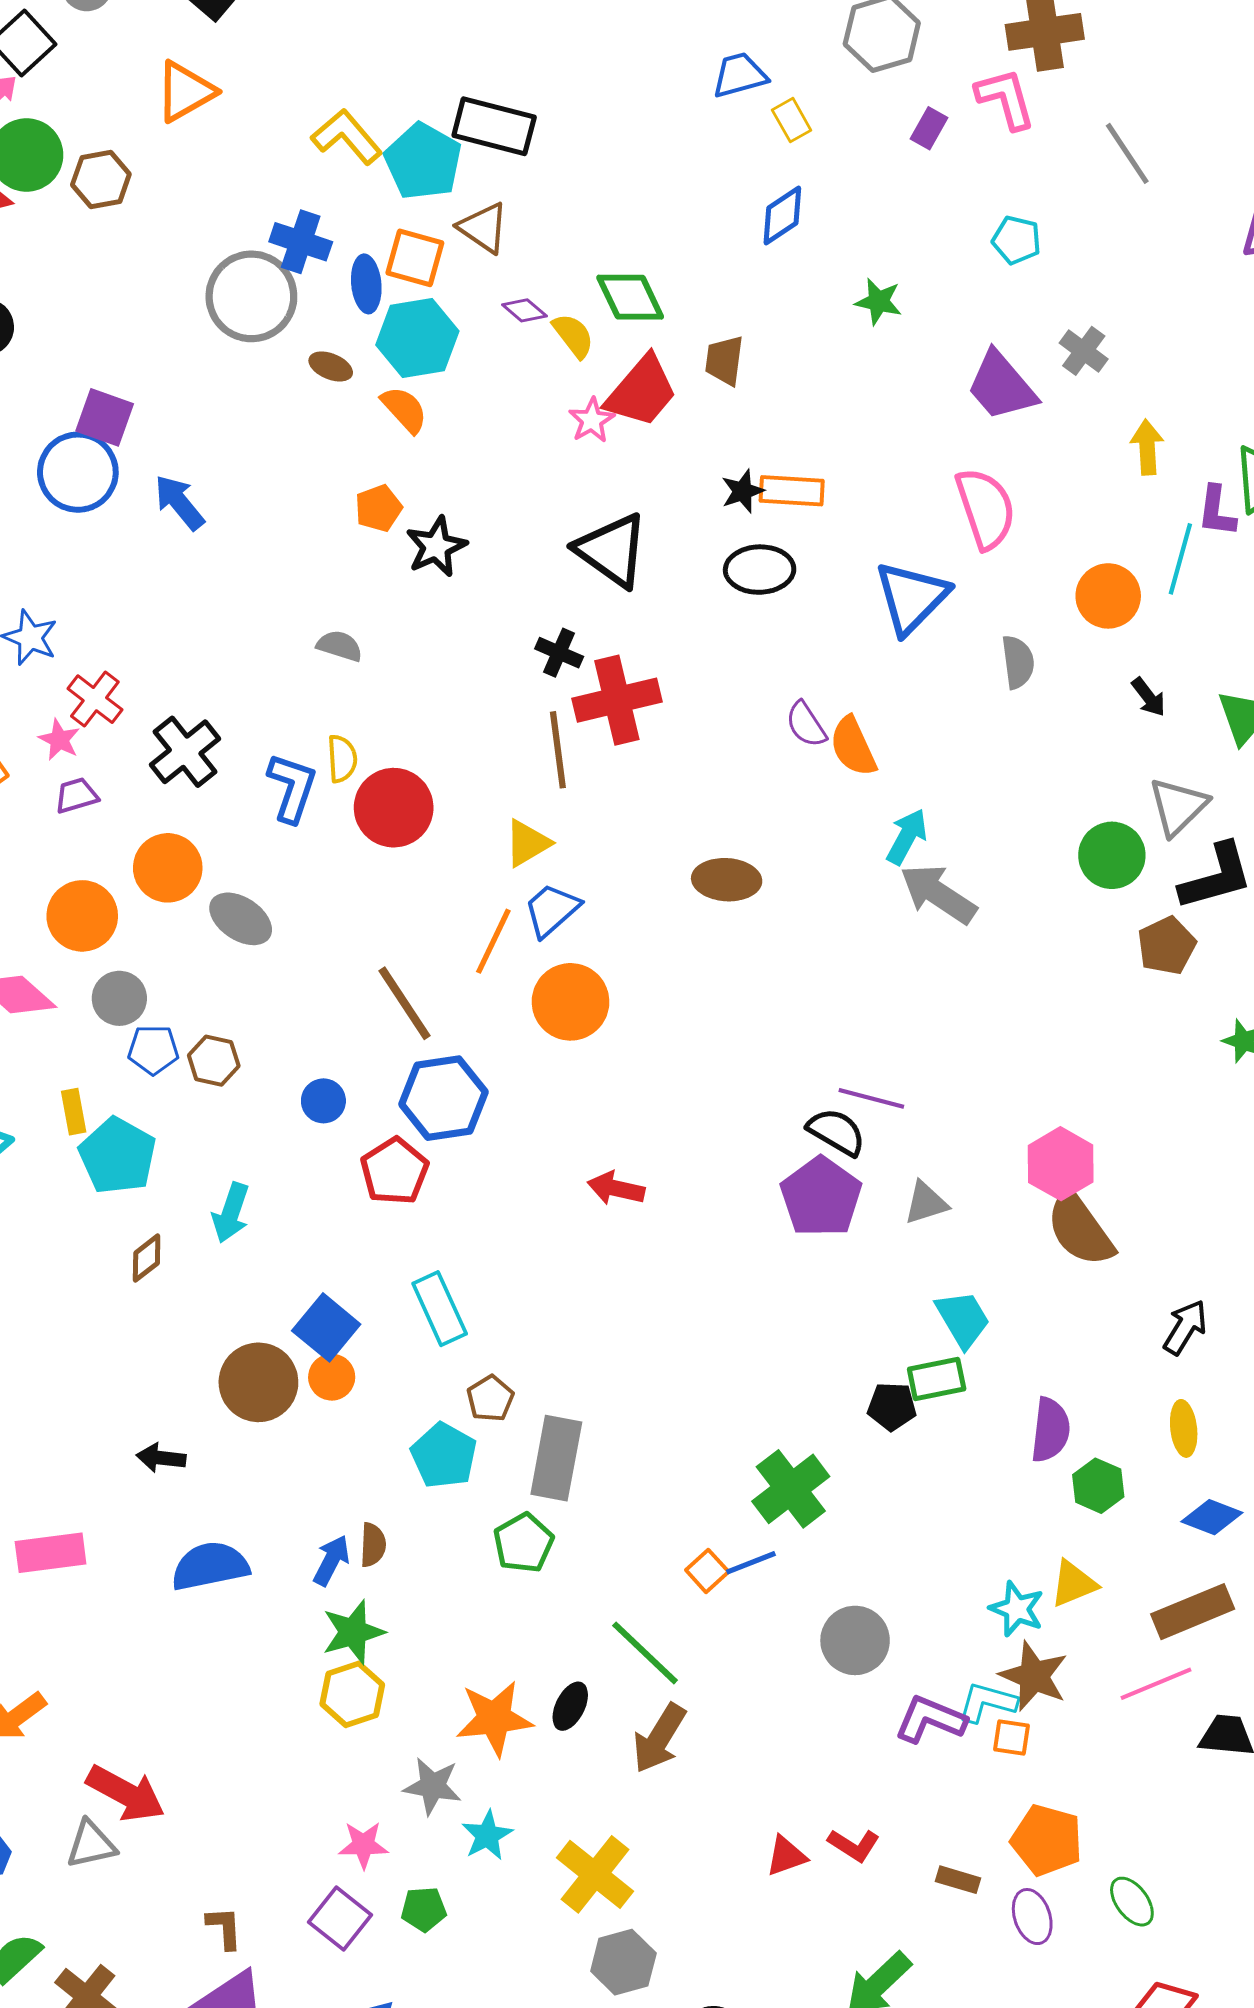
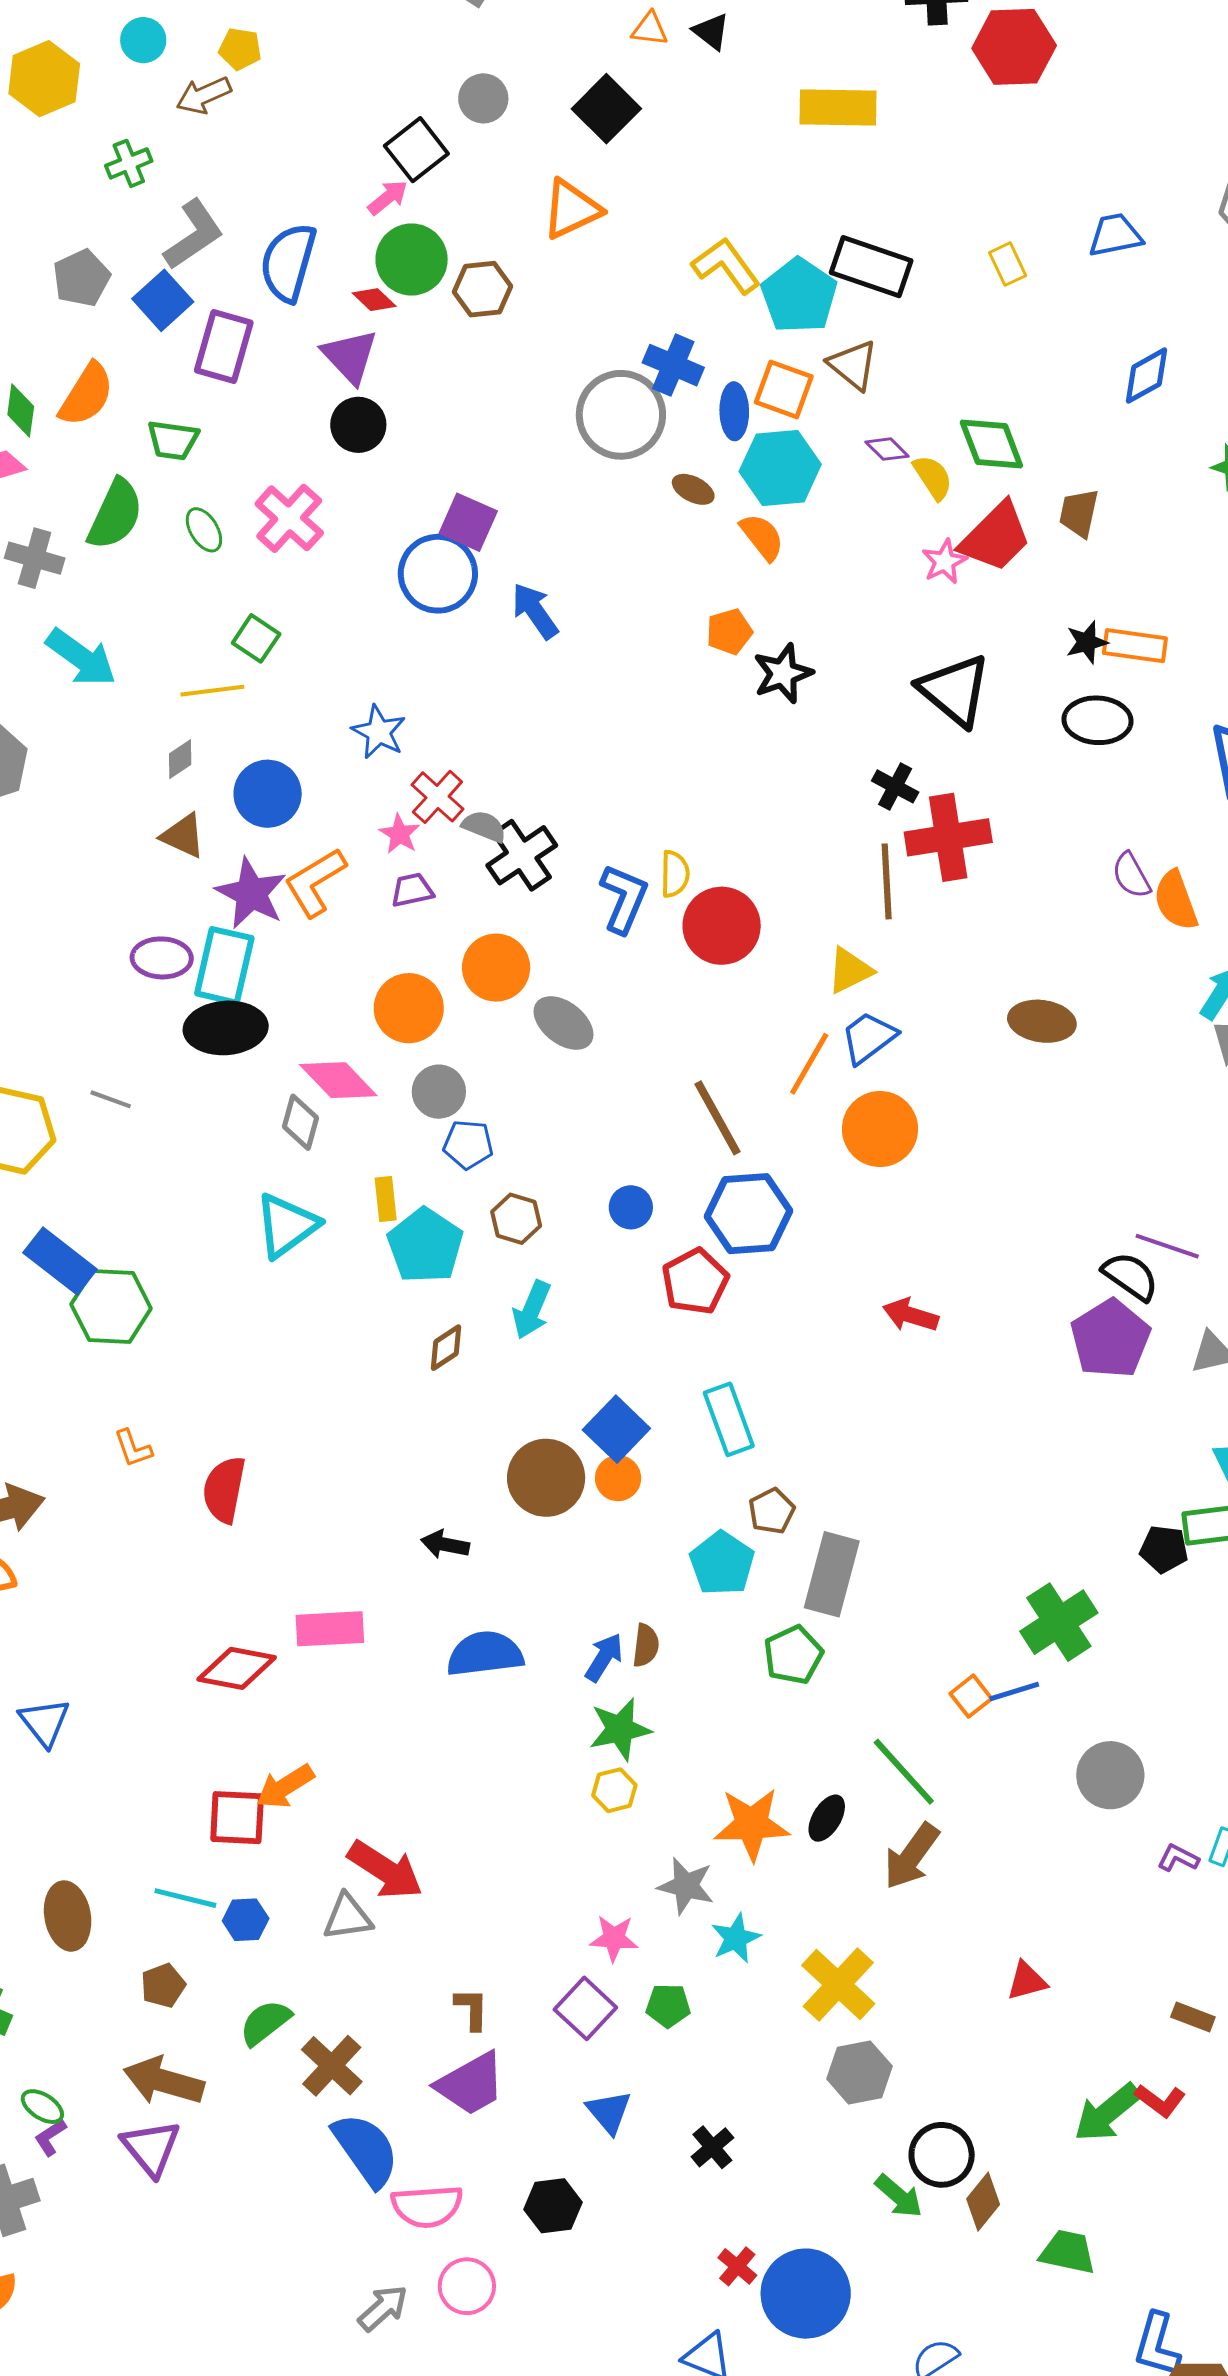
yellow rectangle: (792, 120) -> (1008, 264), moved
gray semicircle: (340, 646) -> (484, 826), moved
brown hexagon: (214, 1061) -> (516, 1219), moved
yellow hexagon: (352, 1694) -> (614, 1790), size x0.7
purple L-shape: (930, 1719) -> (1178, 1858), size x0.6
red L-shape: (854, 1845) -> (1160, 2101), moved

